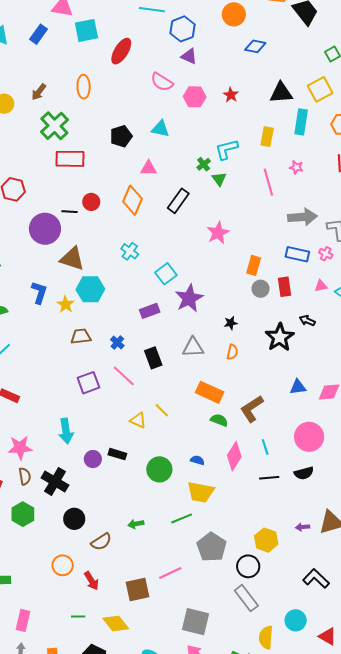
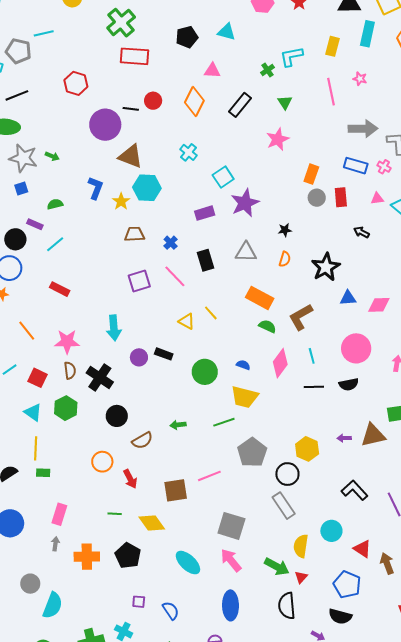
green triangle: (219, 179) -> (285, 102), moved
black star: (280, 337) -> (326, 267), moved

